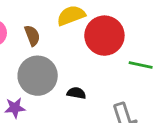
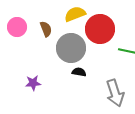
gray circle: (38, 76) -> (71, 48), moved

